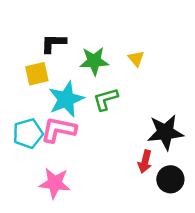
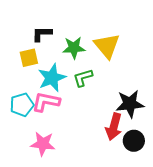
yellow triangle: (136, 58) -> (107, 46), size x2.0
red arrow: (145, 162) -> (114, 127), size x1.5

